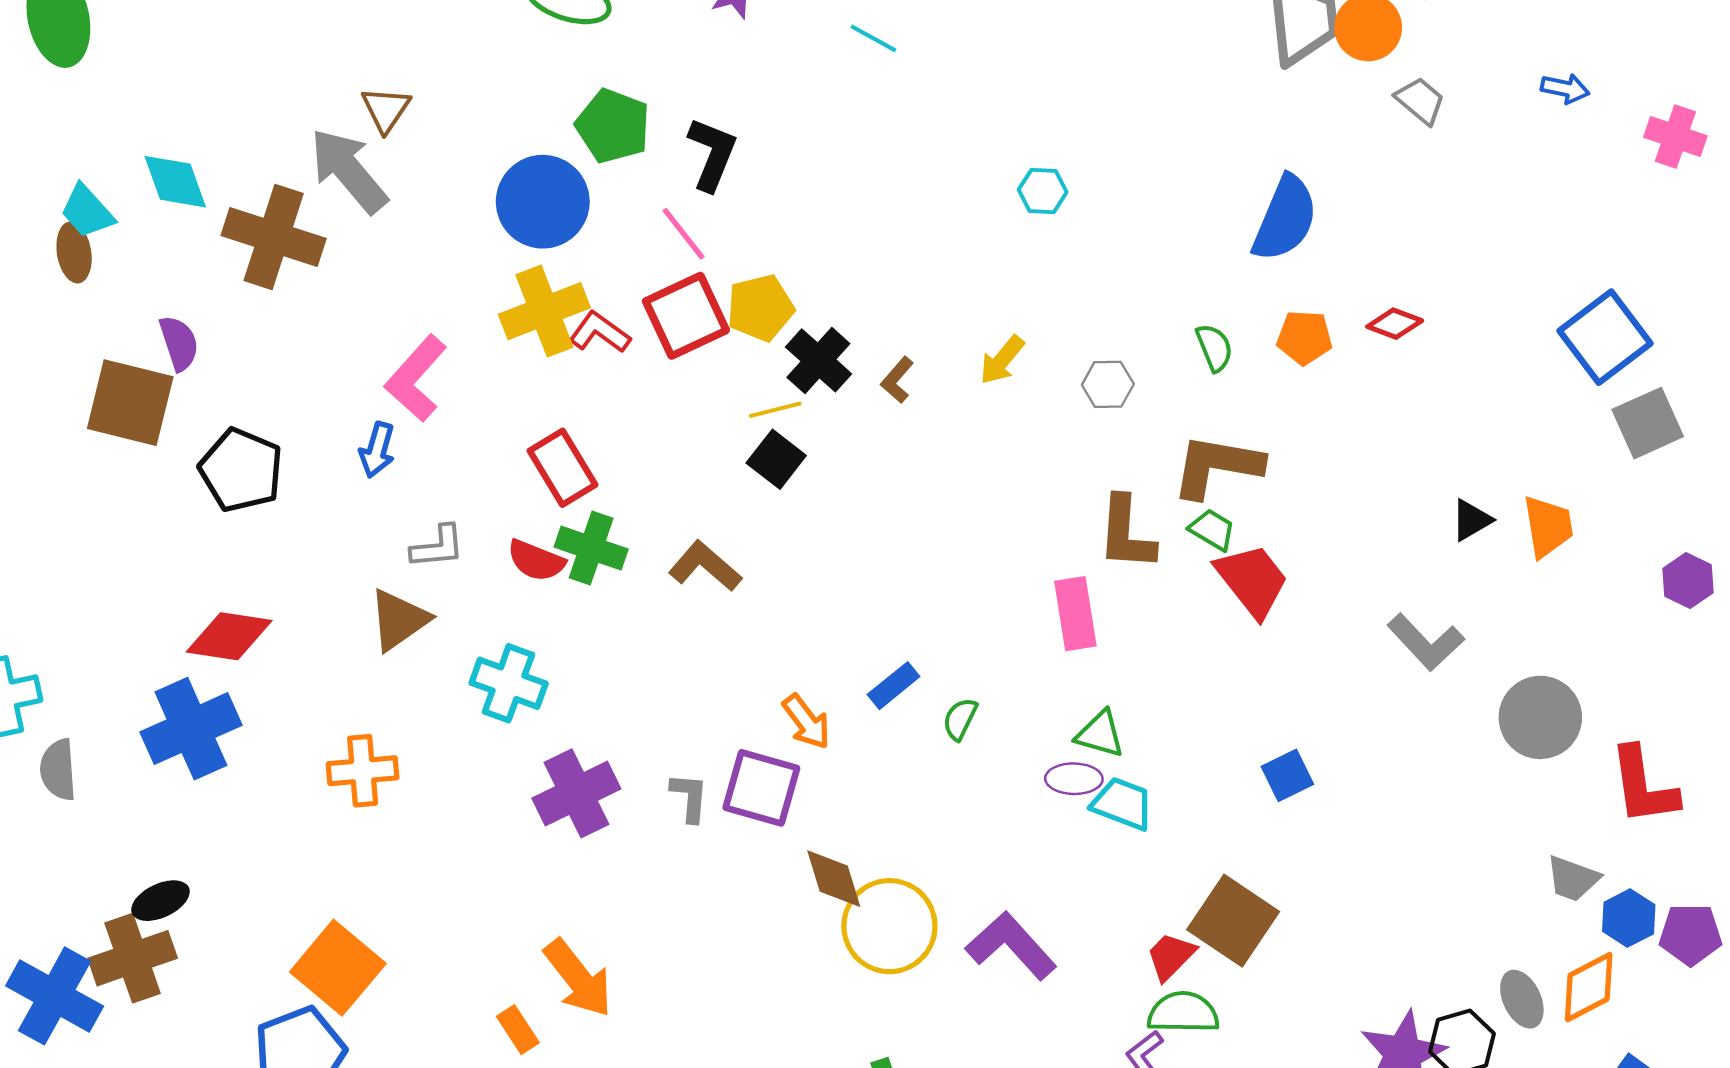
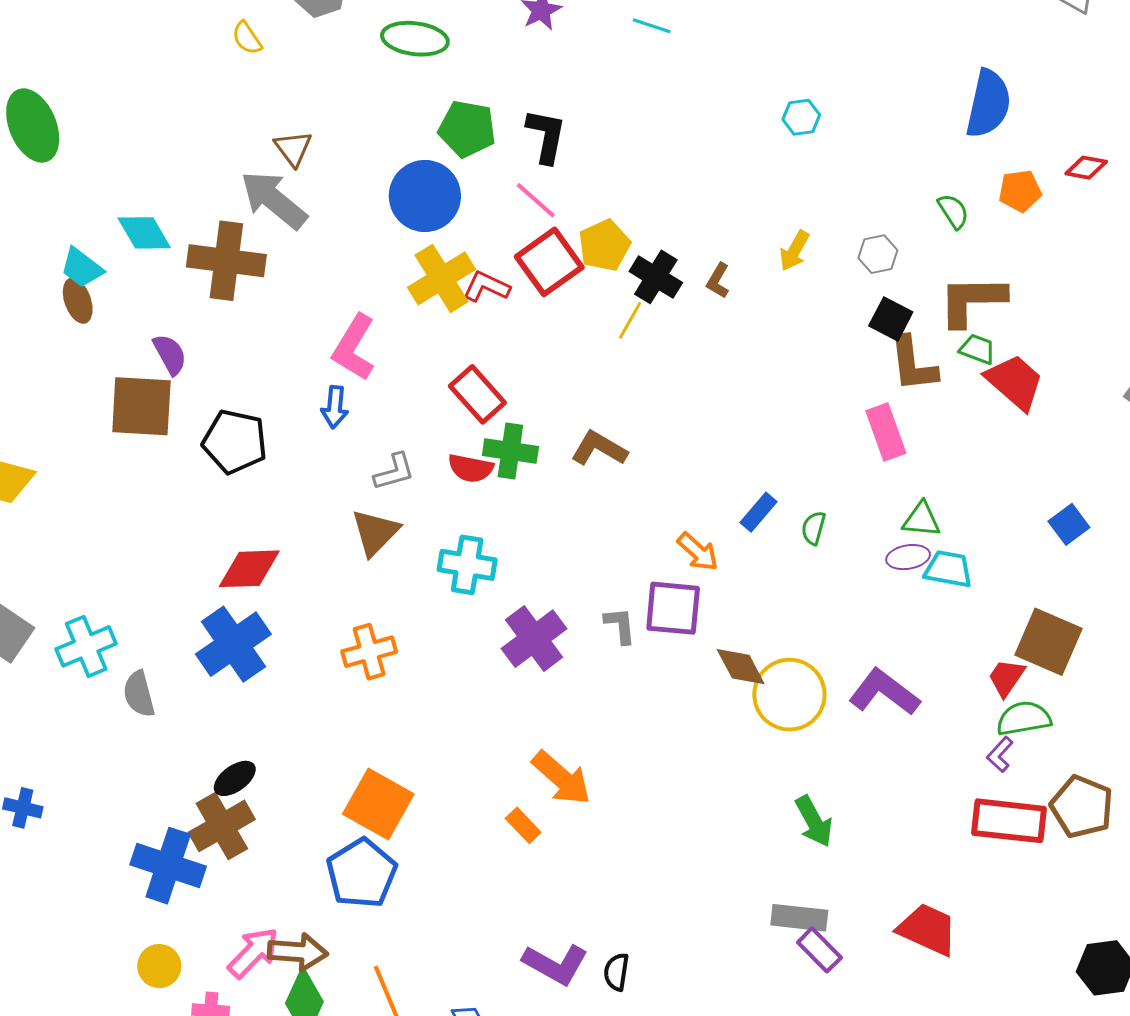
yellow line: (775, 410) -> (630, 320), turned -36
black square: (776, 459) -> (891, 319), moved

